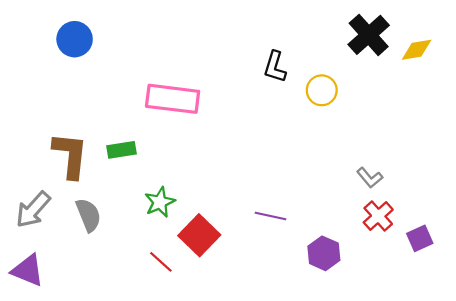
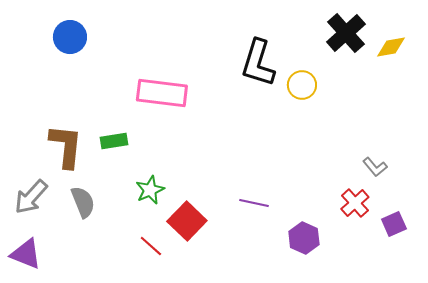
black L-shape: (275, 67) -> (258, 63), size x1.6
gray L-shape: (370, 178) -> (375, 167), moved

